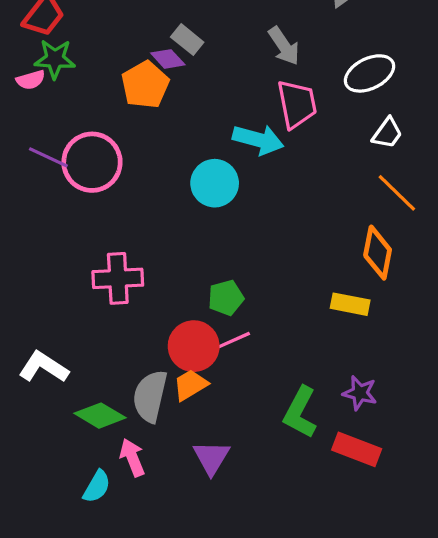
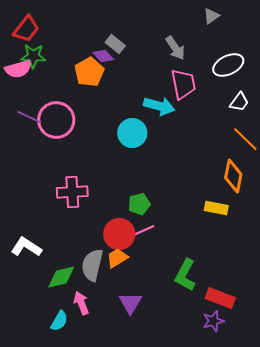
pink semicircle: (31, 80) -> (18, 69), size x1.5
purple star: (360, 393) -> (213, 321), moved, turned -30
green diamond: (100, 416) -> (61, 277), turned -44

